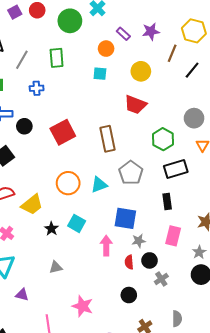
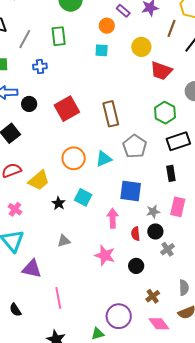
red trapezoid: (135, 105) -> (161, 71), moved
gray star: (139, 241) -> (153, 212), moved
purple triangle: (22, 295) -> (32, 269), size x1.5
pink star: (83, 306) -> (105, 255), moved

